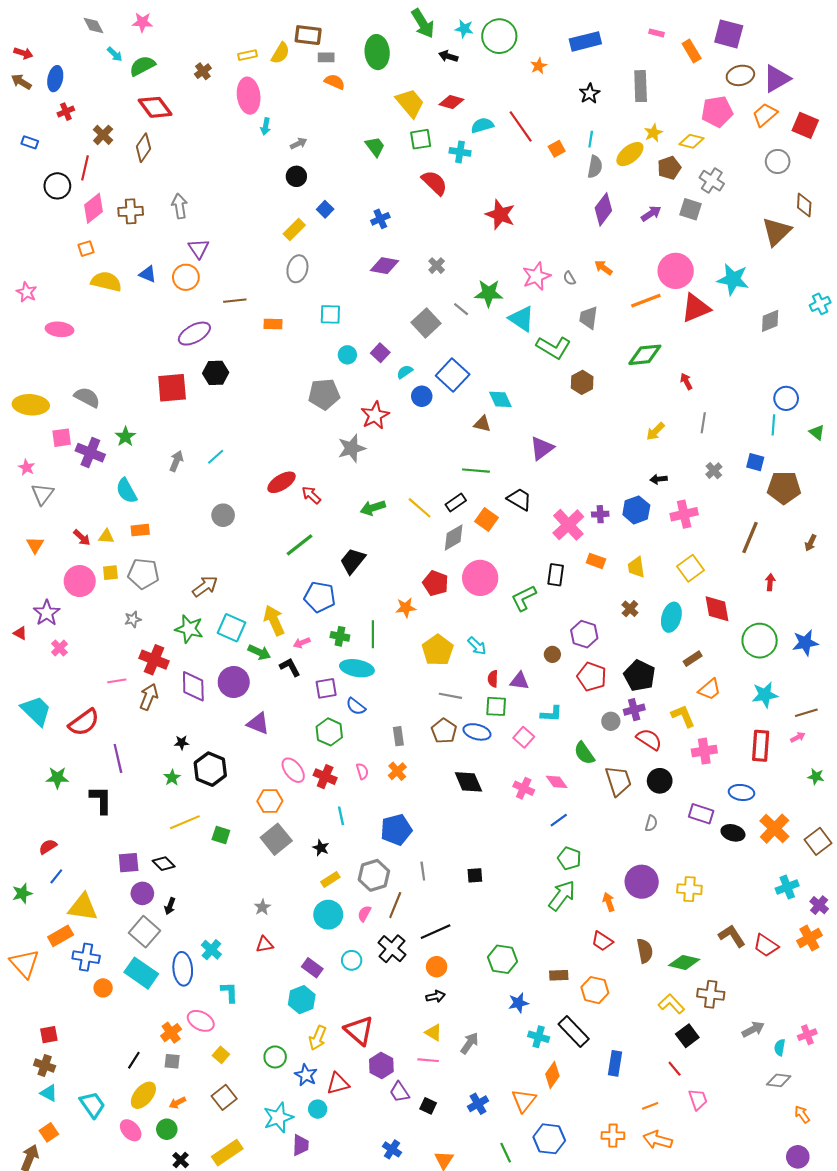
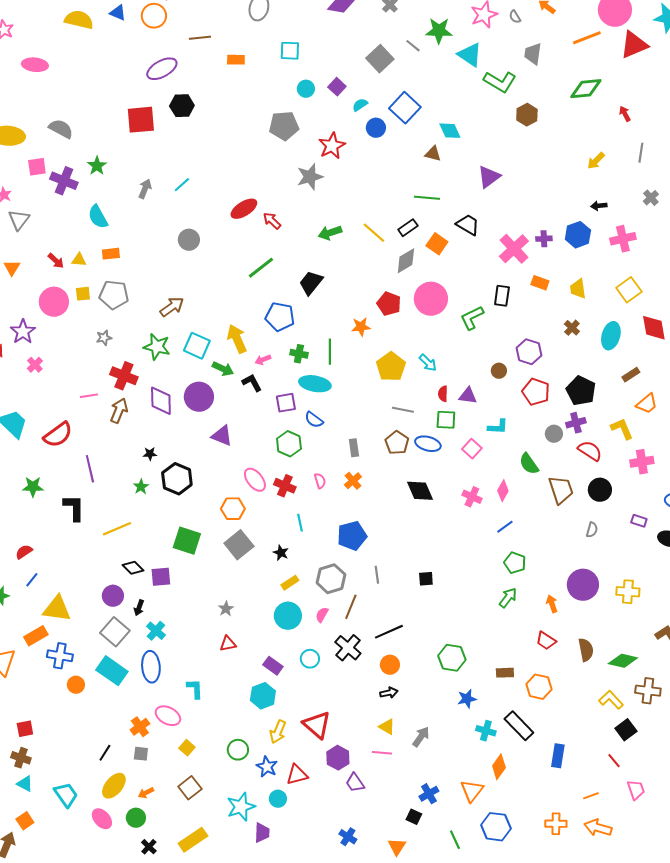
pink diamond: (557, 782) -> (503, 491), turned 65
purple rectangle: (701, 814) -> (639, 521), size x0.7
yellow line: (185, 822) -> (117, 529), moved
green square: (221, 835) -> (187, 541), size x1.6
purple square: (129, 863) -> (161, 577), moved
green arrow: (562, 896) -> (508, 598), size x0.7
cyan cross: (211, 950) -> (156, 631), moved
black square: (428, 1106) -> (414, 817), moved

